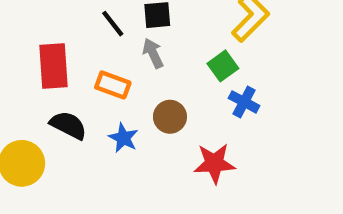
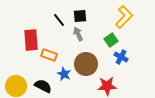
orange rectangle: (113, 85) -> (49, 55), moved
brown circle: (170, 117) -> (86, 64), size x1.5
black semicircle: (68, 125) -> (43, 86), moved

